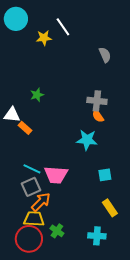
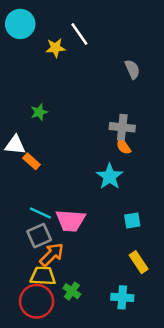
green star: (37, 95) -> (39, 112), moved
cyan star: (87, 140) -> (110, 176), turned 30

